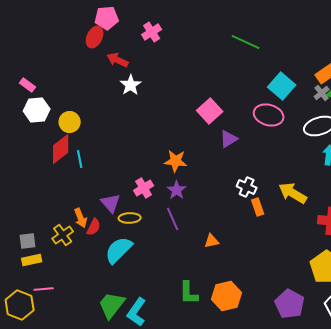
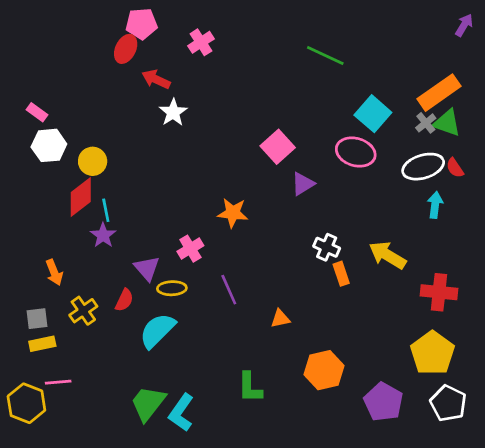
purple star: (177, 190) -> (103, 235), moved
orange arrow: (81, 218) -> (54, 272), moved
orange hexagon: (227, 296) -> (324, 370), moved

